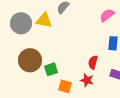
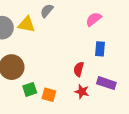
green square: (51, 69) -> (30, 89), moved
red star: (87, 80) -> (82, 92), moved

